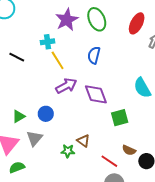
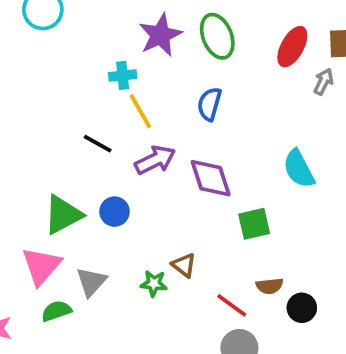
black line: (17, 57) -> (98, 144), moved
green triangle: (19, 116) -> (63, 215), size x1.6
gray triangle: (34, 138) -> (91, 282), moved
brown semicircle: (129, 150) -> (270, 286), turned -32

